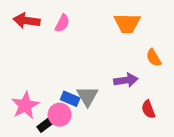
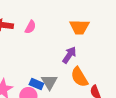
orange semicircle: (154, 58) -> (79, 77), moved, size x1.5
purple arrow: (126, 80) -> (69, 55), moved, turned -48

